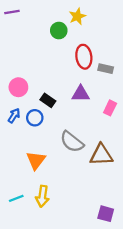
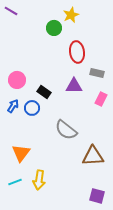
purple line: (12, 12) -> (11, 11), turned 40
gray rectangle: (106, 69) -> (97, 73), moved
brown triangle: (101, 155) -> (93, 156), moved
orange triangle: (36, 160) -> (21, 153), moved

